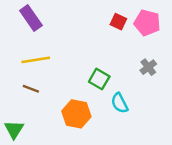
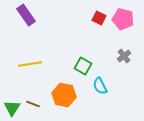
yellow line: (36, 60) -> (30, 64), moved
brown line: (31, 89) -> (33, 104), moved

